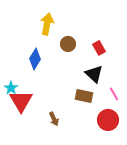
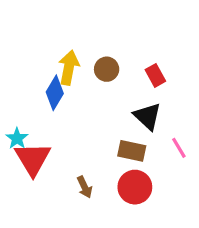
yellow arrow: (47, 24) -> (69, 68), moved
red circle: (108, 120) -> (135, 187), moved

